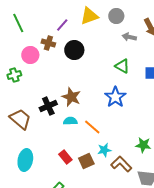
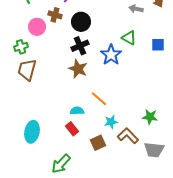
blue star: (115, 97) -> (111, 55), moved
black cross: (48, 106) -> (80, 46), moved
brown trapezoid: (20, 119) -> (27, 70), moved, turned -115
cyan semicircle: (70, 121) -> (77, 111), moved
brown square: (86, 161) -> (98, 143), moved

